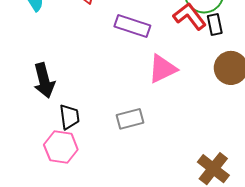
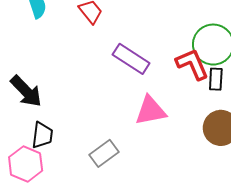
black arrow: (44, 81) -> (26, 91), turned -44
gray rectangle: (130, 119) -> (104, 153), turned -36

